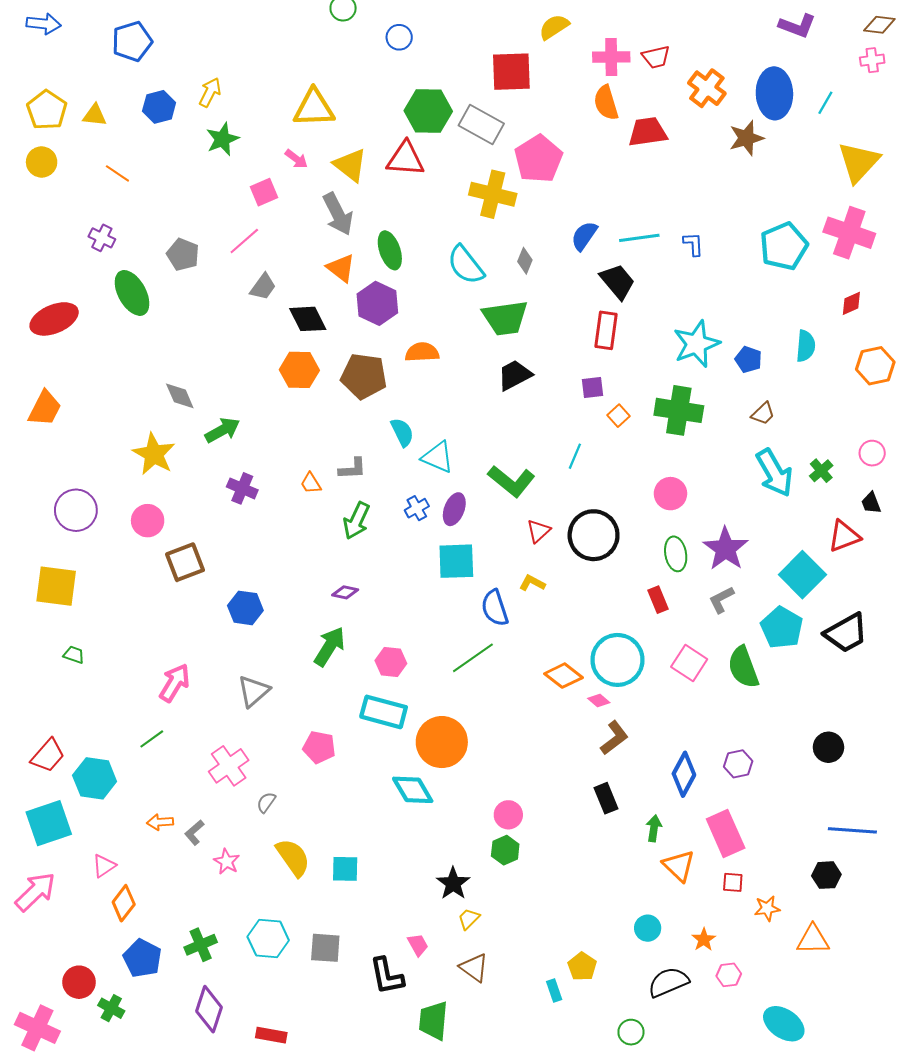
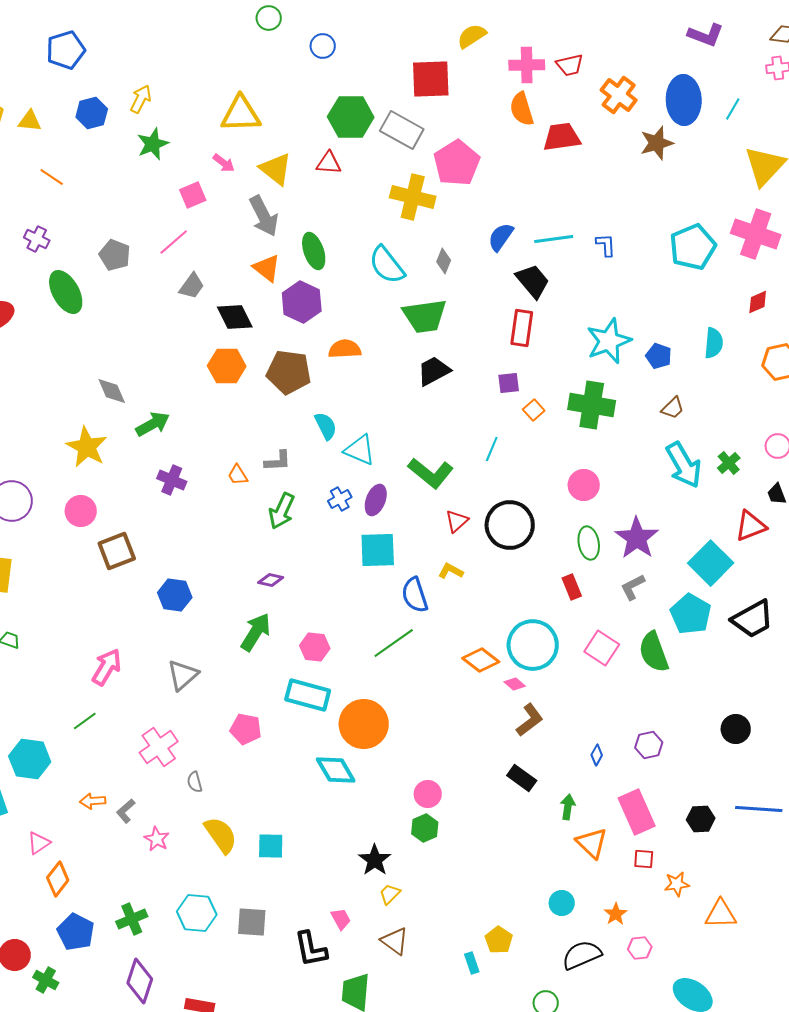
red triangle: (405, 159) -> (329, 163), size x0.7
blue diamond: (684, 774) -> (597, 755), size x0.5
black rectangle: (606, 798) -> (522, 778), turned -32
gray semicircle: (266, 802) -> (195, 782), turned -50
black hexagon: (826, 875) -> (701, 819), moved

